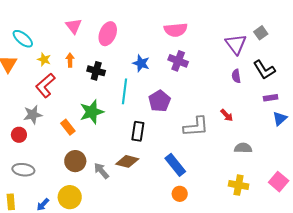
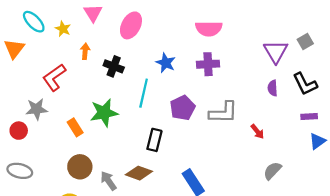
yellow star: (44, 59) -> (63, 29), moved
purple cross: (178, 61) -> (208, 64), turned -30
gray L-shape: (196, 127) -> (223, 113), moved
gray semicircle: (243, 148) -> (272, 171), turned -54

